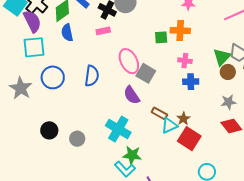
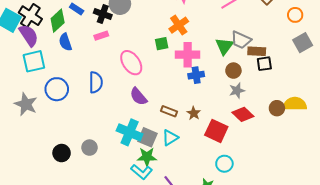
orange cross: (180, 31) -> (179, 25), turned -30
green square: (161, 37) -> (162, 44), moved
pink cross: (185, 61) -> (188, 55), size x1.6
brown circle: (228, 72) -> (233, 71), moved
gray square: (146, 73) -> (148, 137), moved
cyan triangle: (169, 125) -> (170, 138), moved
black circle: (49, 130) -> (62, 153), moved
red square: (189, 139) -> (216, 131), moved

